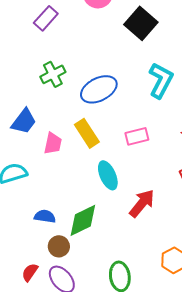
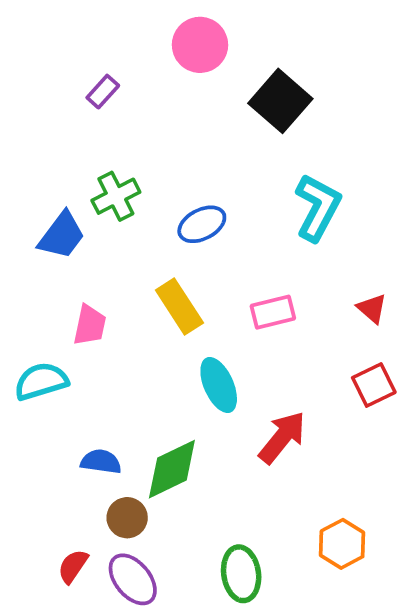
purple rectangle: (46, 18) -> (103, 92), size x0.7
blue ellipse: (99, 89) -> (202, 224), size x0.7
blue trapezoid: (24, 121) -> (62, 235), moved
pink trapezoid: (53, 143) -> (90, 325), moved

